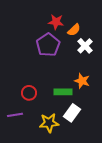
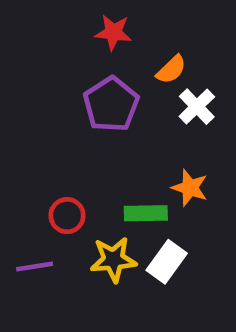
red star: (56, 22) -> (113, 32), moved
yellow star: (49, 123) -> (113, 260), moved

